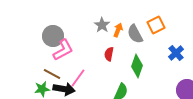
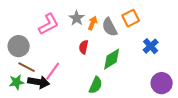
gray circle: (53, 36) -> (19, 46), moved
pink L-shape: (63, 50) -> (49, 24), moved
green diamond: (137, 66) -> (112, 59), turned 40

